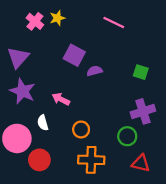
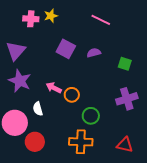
pink cross: (35, 21) -> (31, 19), turned -35
purple semicircle: (95, 71) -> (94, 53), moved
orange circle: (81, 129) -> (72, 95), moved
green circle: (127, 136) -> (91, 116), moved

